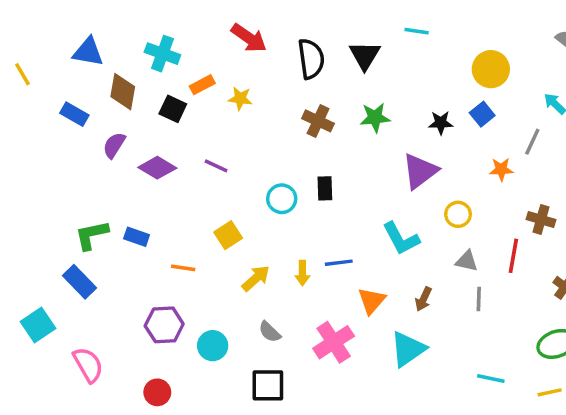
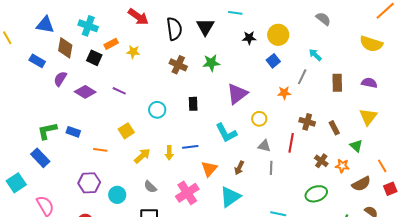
black star: (441, 123) -> (249, 38), moved
black rectangle: (325, 188) -> (193, 104), moved

